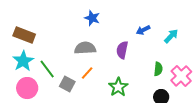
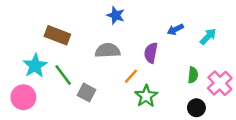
brown rectangle: (24, 35) -> (57, 35), moved
orange line: (87, 73) -> (131, 76), moved
pink circle: (27, 88) -> (23, 97), moved

